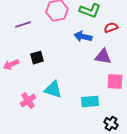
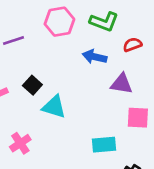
black square: (37, 58) -> (32, 85), turned -32
cyan triangle: (53, 90) -> (54, 107), moved

